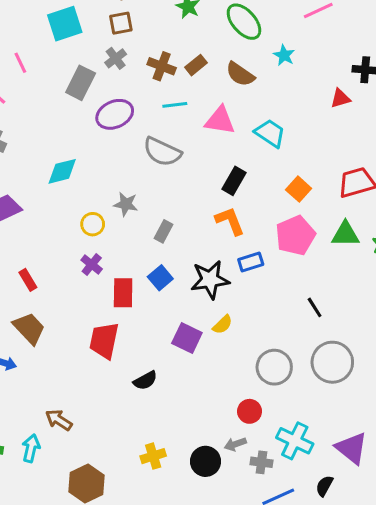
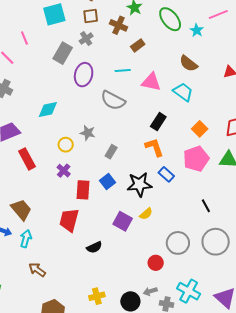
cyan star: (284, 55) -> (197, 30), moved
brown cross: (162, 66) -> (119, 25), moved
brown semicircle: (240, 74) -> (189, 63), moved
purple ellipse: (115, 114) -> (84, 75), turned -55
blue rectangle: (251, 262) -> (166, 174), turned 56
red rectangle: (28, 280) -> (27, 159), moved, size x1.5
red circle: (250, 411) -> (156, 263), moved
cyan arrow: (31, 448) -> (26, 239), moved

